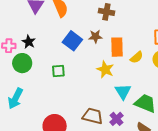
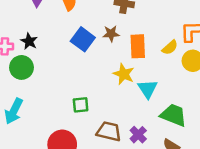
yellow semicircle: (137, 57) -> (170, 47), moved
green square: (58, 71) -> (81, 105), moved
cyan triangle: (123, 92) -> (148, 89), moved

